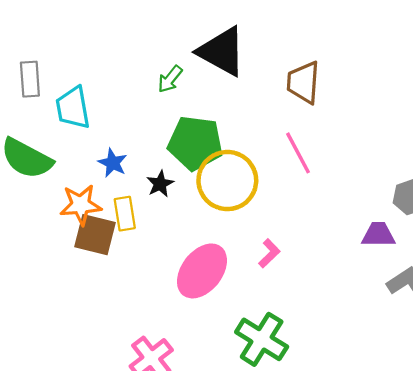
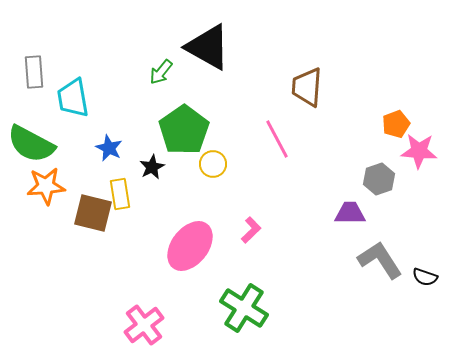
brown trapezoid: (303, 82) -> (307, 87), moved
green pentagon: (195, 143) -> (184, 130), turned 30
yellow circle: (227, 181) -> (213, 164), size x0.5
orange star: (81, 205) -> (46, 186), moved

